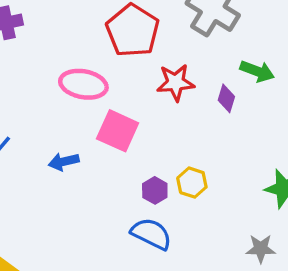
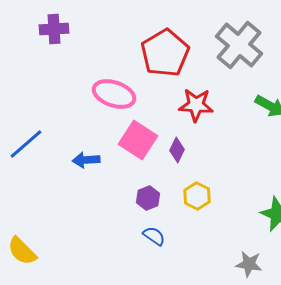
purple diamond: (226, 98) -> (177, 150), moved
purple hexagon: (155, 190) -> (148, 198), moved
blue semicircle: (151, 234) -> (154, 236), size x0.6

